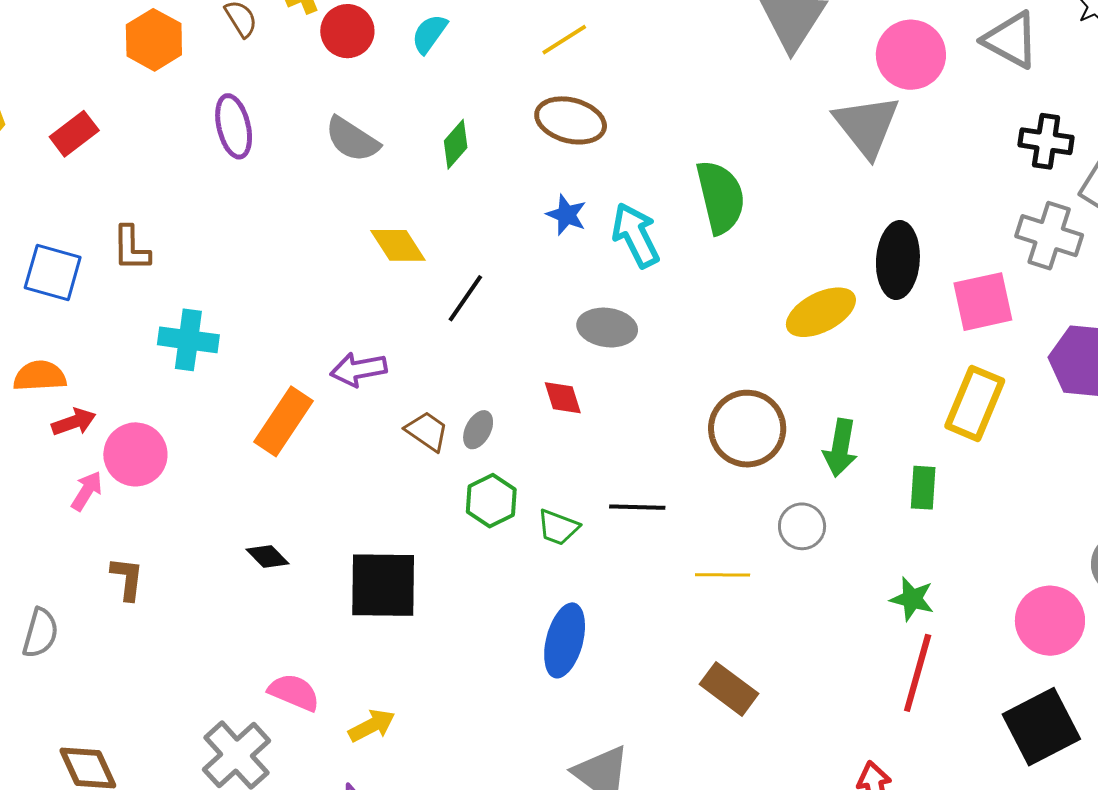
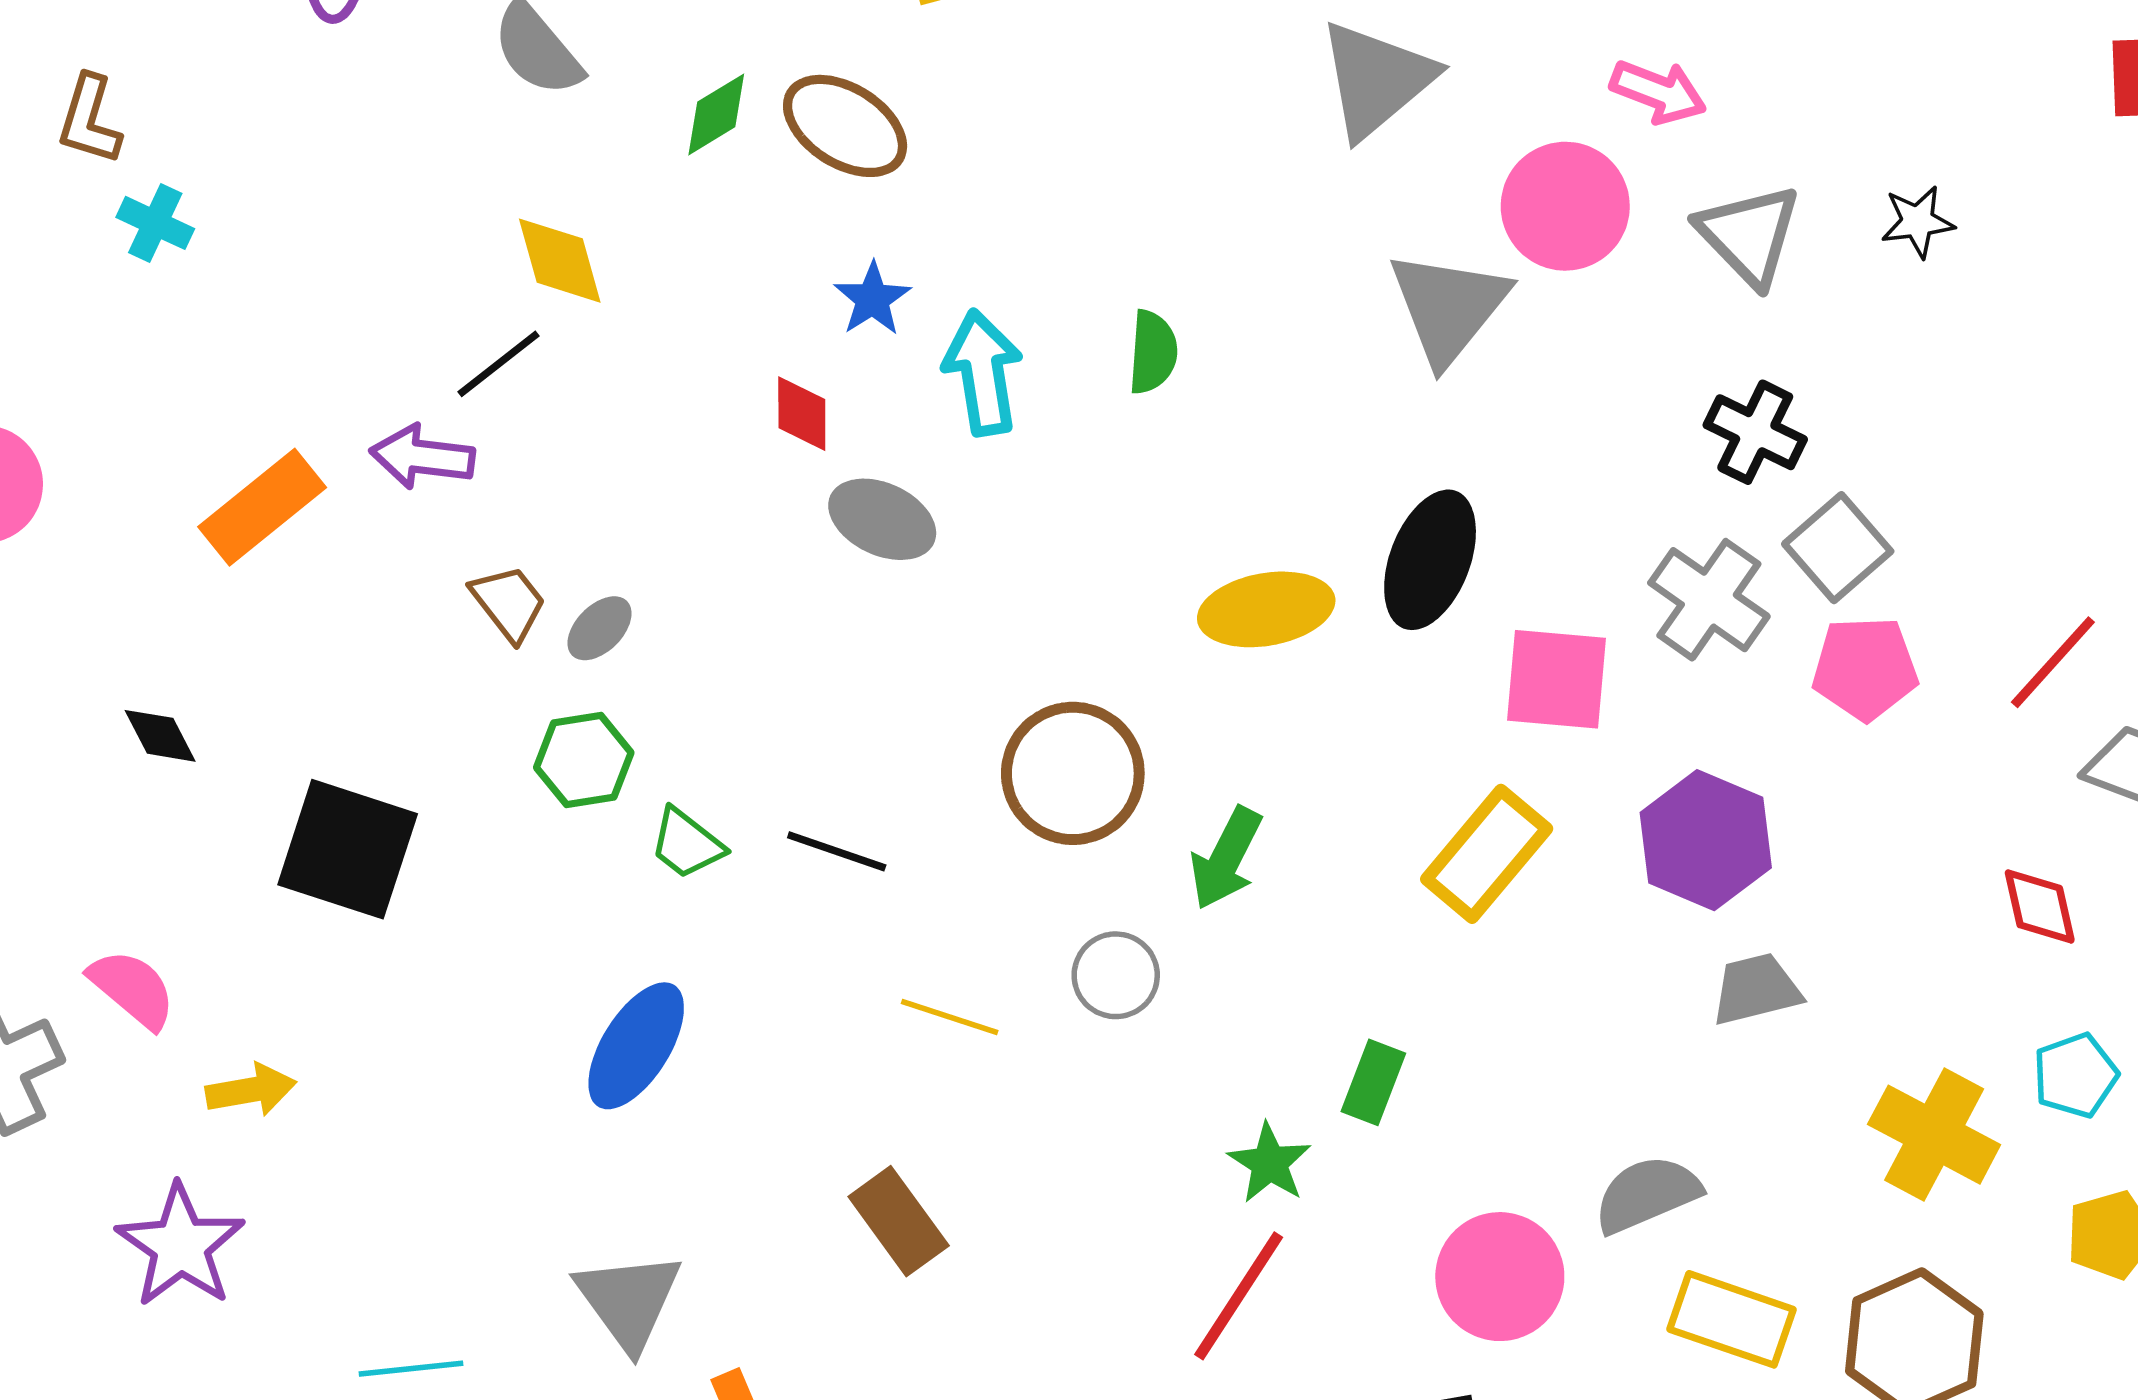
brown ellipse: (571, 120) -> (845, 126), moved
green semicircle: (720, 197) -> (1153, 352), size x0.6
black line: (465, 298) -> (499, 364), moved
cyan cross: (188, 340) -> (155, 223), moved, size x0.7
red diamond: (563, 398) -> (802, 414), moved
green rectangle: (923, 488) -> (1373, 1082), moved

